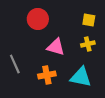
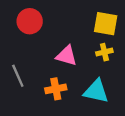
red circle: (38, 19) -> (30, 21), moved
yellow square: (89, 20) -> (106, 24), size x1.5

